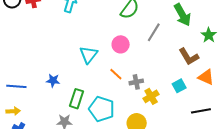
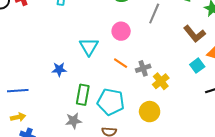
blue star: (53, 81) -> (59, 69), moved
cyan square: (179, 86) -> (197, 66), moved

